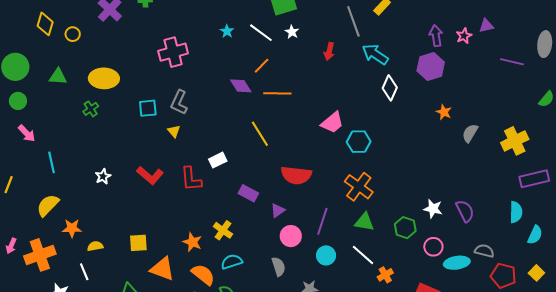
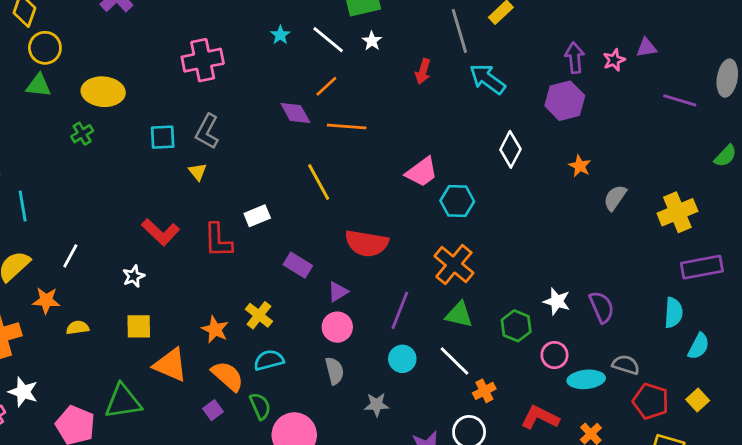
yellow circle: (73, 34) -> (45, 48), moved, size x1.5
white diamond: (390, 88) -> (510, 149), moved
white star: (103, 176) -> (134, 276), moved
pink circle: (291, 236) -> (337, 327), moved
white line: (84, 272) -> (70, 256), moved, turned 48

